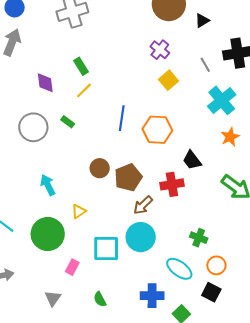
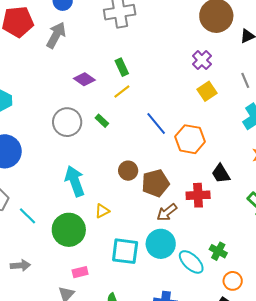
purple diamond: (45, 83) -> (84, 79), turned -55
blue line: (122, 118) -> (156, 123), turned -55
cyan arrow: (48, 185) -> (75, 181), size x1.4
pink rectangle: (72, 267) -> (80, 272), moved, turned 42
cyan ellipse: (179, 269) -> (191, 262), moved

